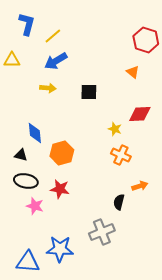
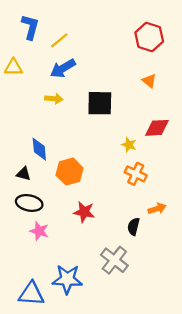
red hexagon: (146, 40) -> (149, 37), moved
black square: (89, 92) -> (100, 103), size x1.4
red star: (60, 189) -> (84, 212), moved
gray cross: (102, 232) -> (114, 260), turned -30

